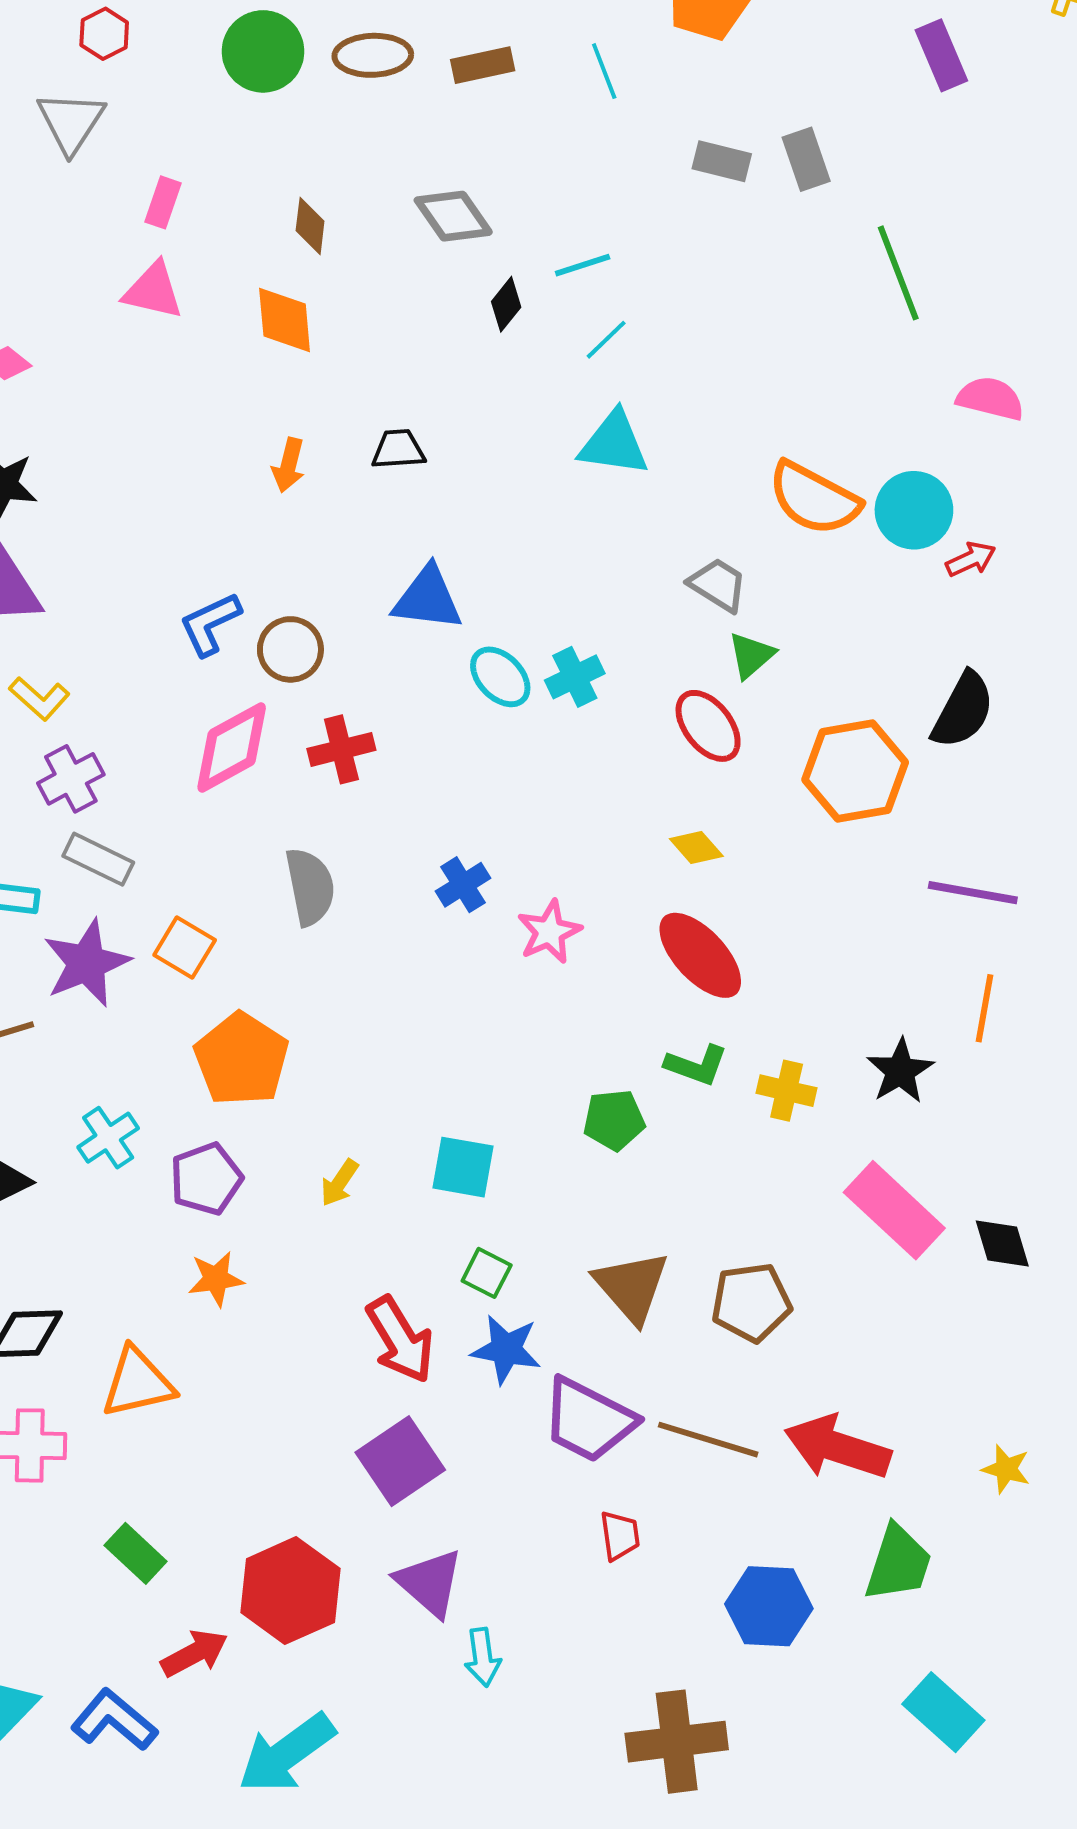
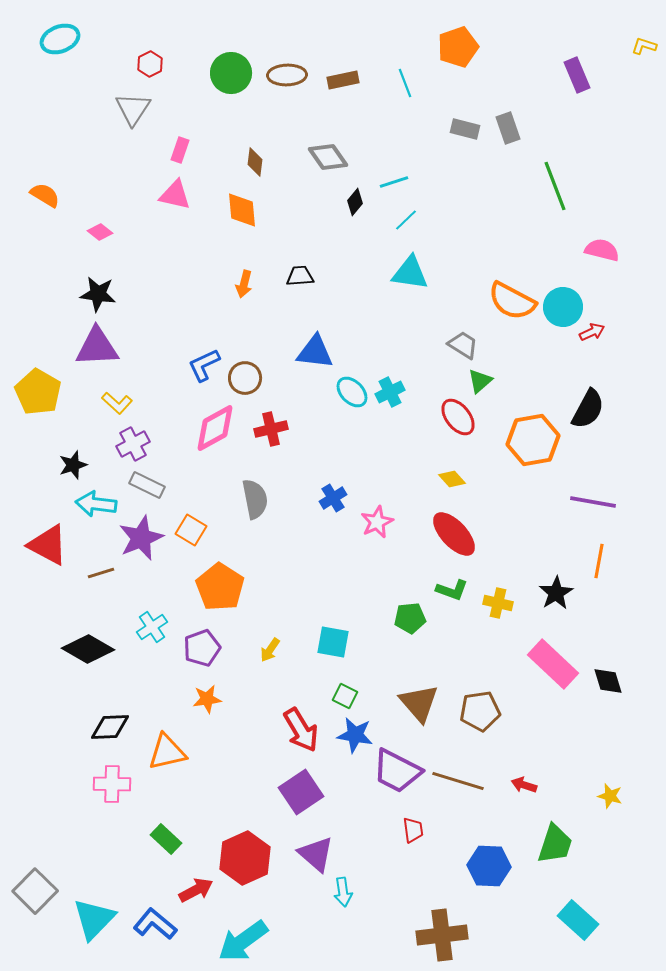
red arrow: (837, 1447) -> (524, 785), size x0.5

